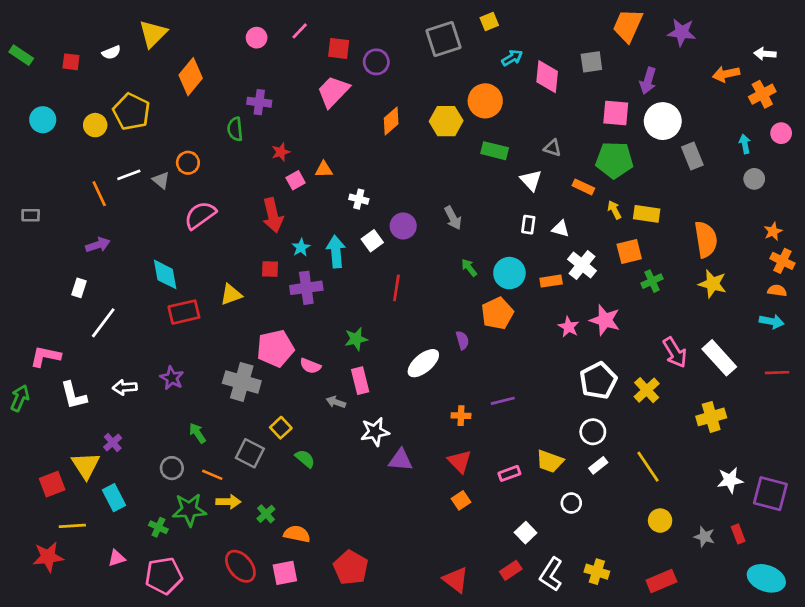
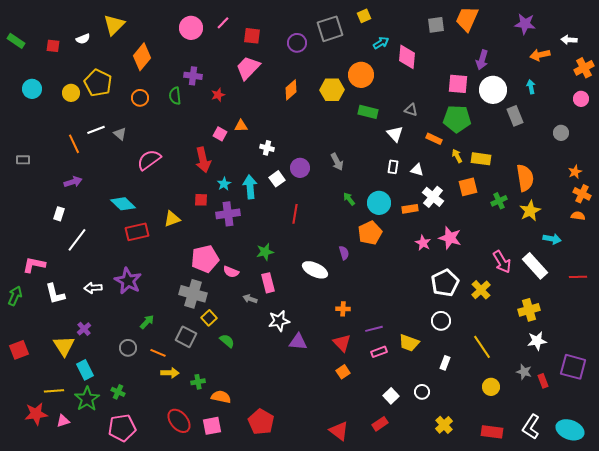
purple star: (682, 32) -> (525, 24), moved
pink circle: (257, 38) -> (191, 28), size x1.5
purple circle: (376, 62) -> (297, 43), moved
gray square: (591, 62) -> (436, 25), moved
orange cross: (762, 94) -> (584, 68), moved
cyan arrow: (745, 144) -> (531, 87), moved
red star: (281, 152) -> (218, 95), moved
orange circle: (188, 163) -> (140, 98), moved
pink square: (296, 180) -> (220, 134), turned -32
cyan diamond: (165, 274) -> (123, 204), turned -35
green cross: (652, 281) -> (499, 201), moved
yellow star: (713, 284) -> (530, 211), turned 30
cyan arrow: (772, 321) -> (552, 239), moved
white ellipse: (423, 363) -> (315, 270), turned 65
purple star: (172, 378) -> (128, 281), size x1.5
gray cross: (242, 382) -> (193, 294), moved
purple line: (503, 401) -> (374, 329), moved
green arrow: (197, 433) -> (147, 322), turned 77
white rectangle: (598, 465) -> (445, 363), moved, turned -32
white star: (730, 480) -> (537, 341), moved
red square: (52, 484) -> (19, 350), moved
white circle: (571, 503) -> (422, 392), moved
green star: (189, 510) -> (87, 399), moved, turned -30
green cross: (266, 514) -> (198, 382), turned 32
red rectangle: (738, 534) -> (543, 381), moved
gray star: (704, 537) -> (524, 372), moved
pink triangle: (117, 558) -> (63, 421), moved
yellow cross: (597, 572) -> (444, 425), turned 30
white L-shape: (551, 574) -> (531, 427), moved
red rectangle: (661, 581) -> (492, 432), turned 30

